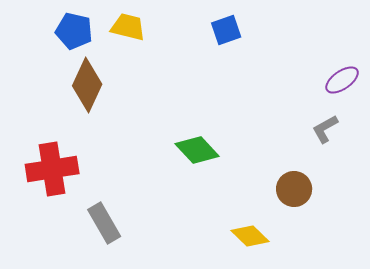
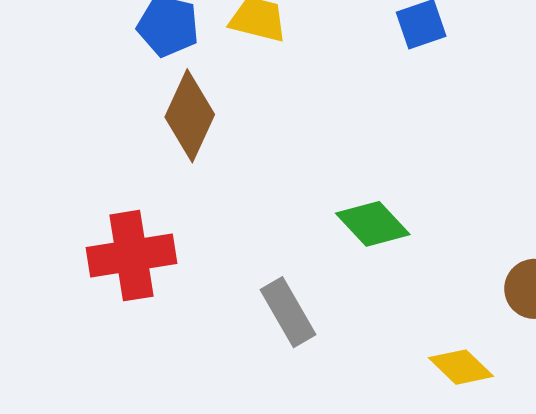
gray rectangle: (104, 223) -> (288, 312), moved

